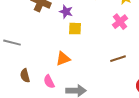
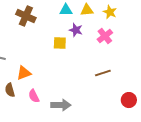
purple star: (66, 12) -> (76, 30), moved
orange triangle: (63, 59) -> (24, 73), moved

